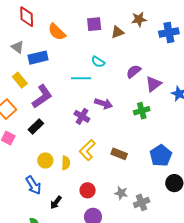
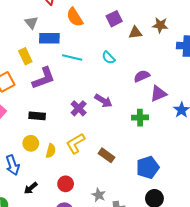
purple square: (94, 24) -> (114, 19), turned -35
cyan line: (81, 78) -> (72, 58), moved
black rectangle: (36, 126) -> (37, 116), moved, turned 35

